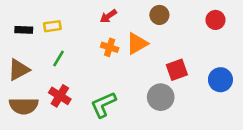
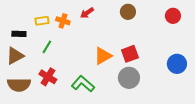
black rectangle: (24, 30) -> (19, 34), moved
orange triangle: (137, 44) -> (103, 56), moved
orange cross: (110, 47) -> (63, 21), moved
red square: (177, 70) -> (130, 54), moved
green L-shape: (103, 105) -> (83, 84), turned 65

